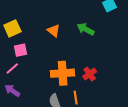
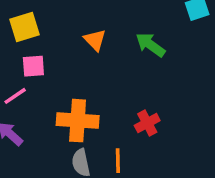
orange cross: (63, 73) -> (78, 121), moved

